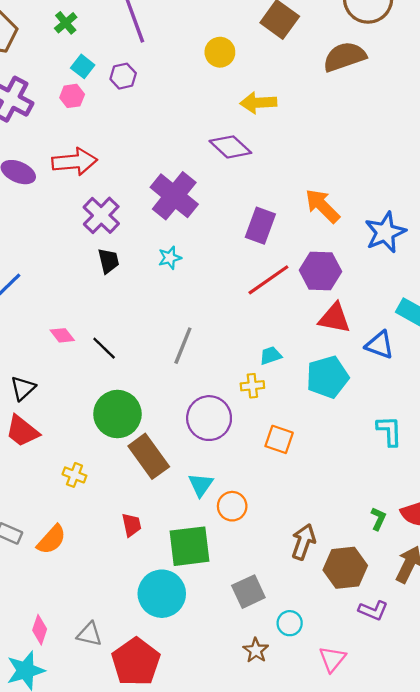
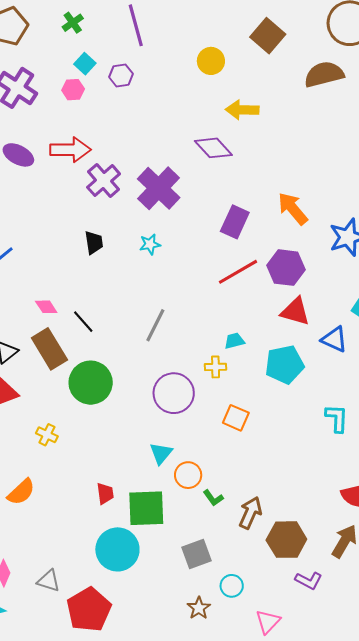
purple cross: (101, 215) -> (104, 181), moved
brown rectangle: (149, 456) -> (49, 349), moved
green L-shape: (378, 519) -> (213, 498), moved, turned 115
red trapezoid: (132, 525) -> (105, 494), moved

